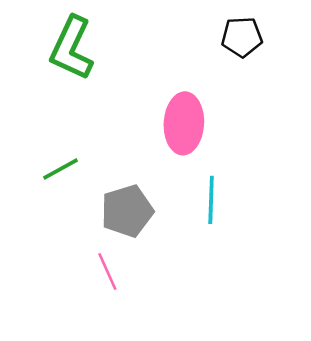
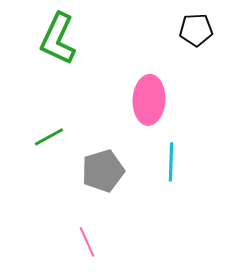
pink line: (107, 271) -> (87, 242), moved

